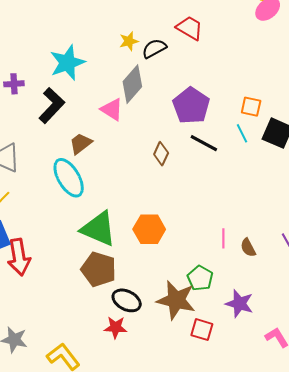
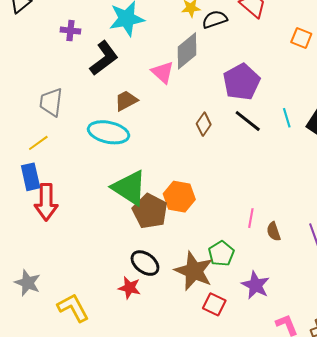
orange square: (251, 107) -> (301, 38), moved
cyan ellipse: (69, 178) -> (108, 132), turned -57
brown pentagon: (99, 269) -> (150, 211), moved

